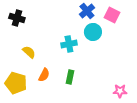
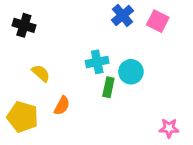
cyan circle: (93, 32) -> (131, 72), moved
green rectangle: (70, 77) -> (108, 87), moved

